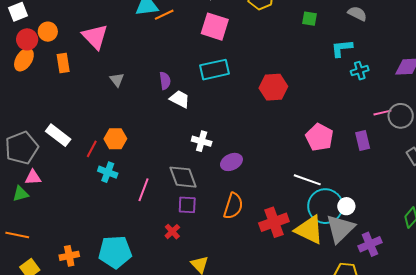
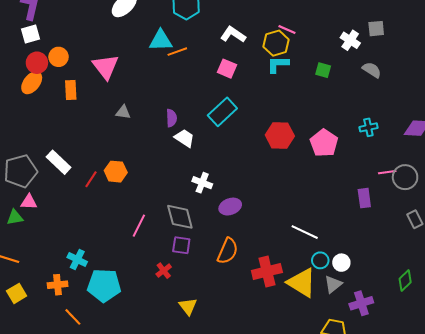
pink square: (215, 27) -> (227, 69), size x0.7
cyan L-shape: (342, 48) -> (278, 64), moved
cyan rectangle: (215, 70) -> (222, 112), turned -36
gray triangle: (117, 80) -> (123, 112), turned -49
pink pentagon: (319, 137) -> (324, 143), moved
cyan cross: (108, 172) -> (77, 260), moved
cyan circle: (325, 206) -> (320, 260), size x0.5
gray triangle: (340, 228) -> (333, 284), size x0.6

